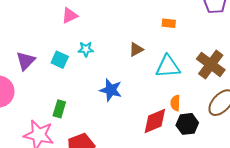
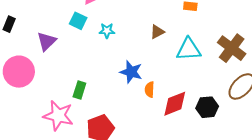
cyan square: (60, 60) -> (78, 21), moved
orange semicircle: (175, 103) -> (150, 90), moved

